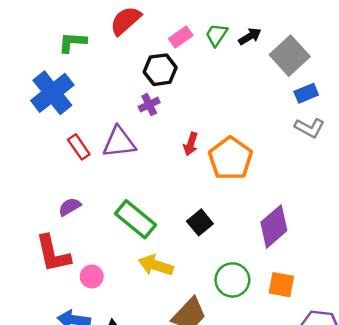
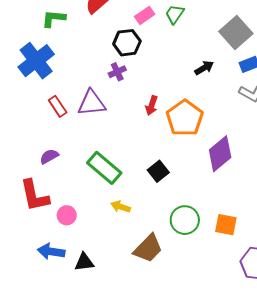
black arrow: (250, 36) -> (204, 68), moved
purple diamond: (274, 226) -> (220, 154), moved
yellow arrow: (156, 265) -> (121, 207), size x0.7

